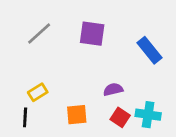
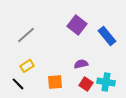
gray line: (39, 34) -> (26, 35), moved
purple square: (92, 34) -> (77, 25), moved, turned 30
black line: (25, 117) -> (18, 84), turned -48

